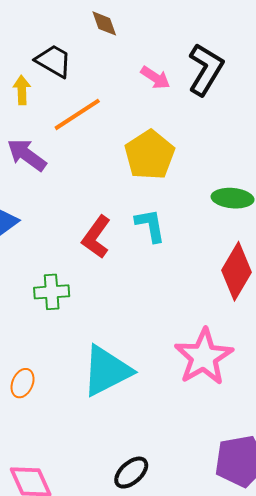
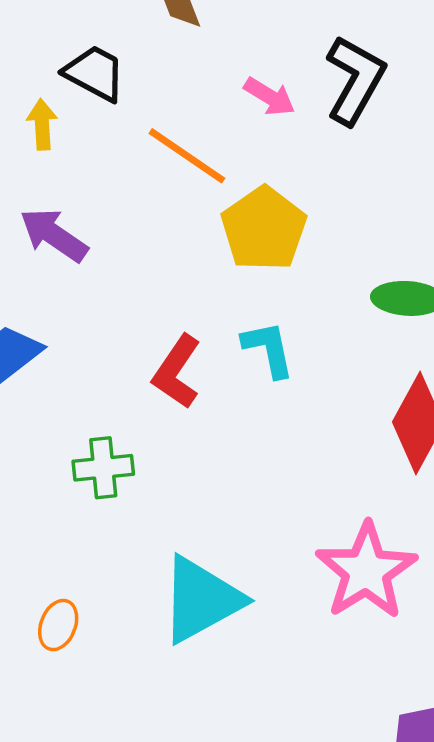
orange line: (77, 114) -> (187, 156), moved, turned 69

